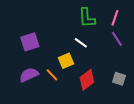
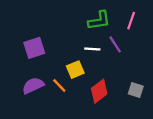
green L-shape: (87, 18) -> (99, 21), turned -95
purple line: (117, 39) -> (115, 44), moved
white line: (81, 43) -> (92, 49), turned -32

